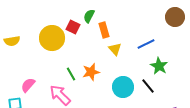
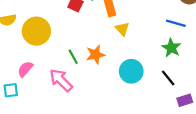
yellow circle: (52, 38) -> (36, 31), moved
blue line: (146, 44) -> (176, 23), moved, turned 42
black line: (148, 86) -> (168, 78), moved

